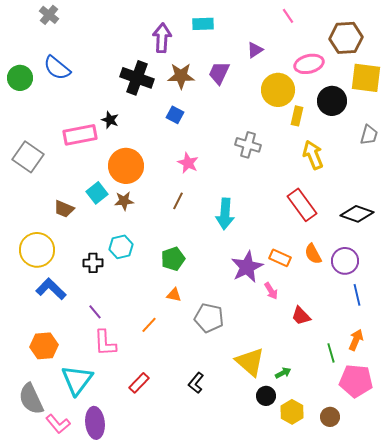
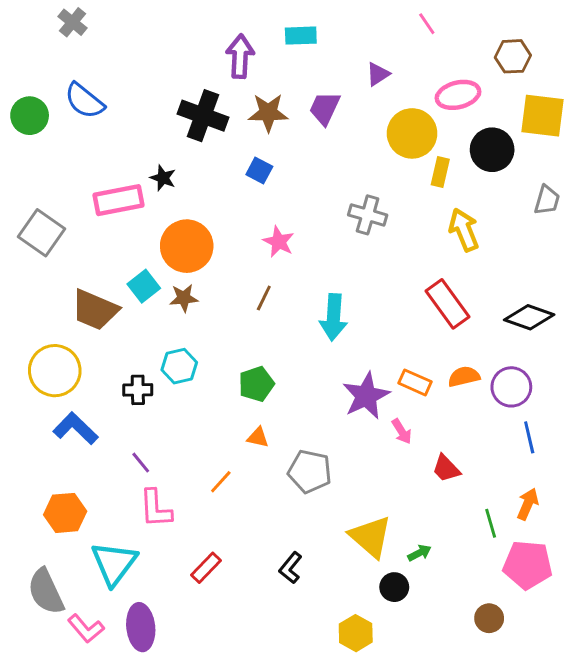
brown hexagon: (346, 38) -> (513, 56), size x0.7
brown trapezoid: (64, 209) -> (95, 310), size x1.6
orange semicircle: (313, 254) -> (464, 377), turned 105
yellow hexagon: (292, 412) -> (356, 633), moved

